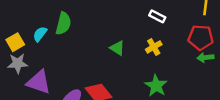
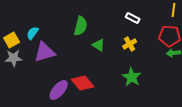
green semicircle: (63, 23) -> (81, 26), moved
purple triangle: (39, 82) -> (45, 52), moved, turned -35

